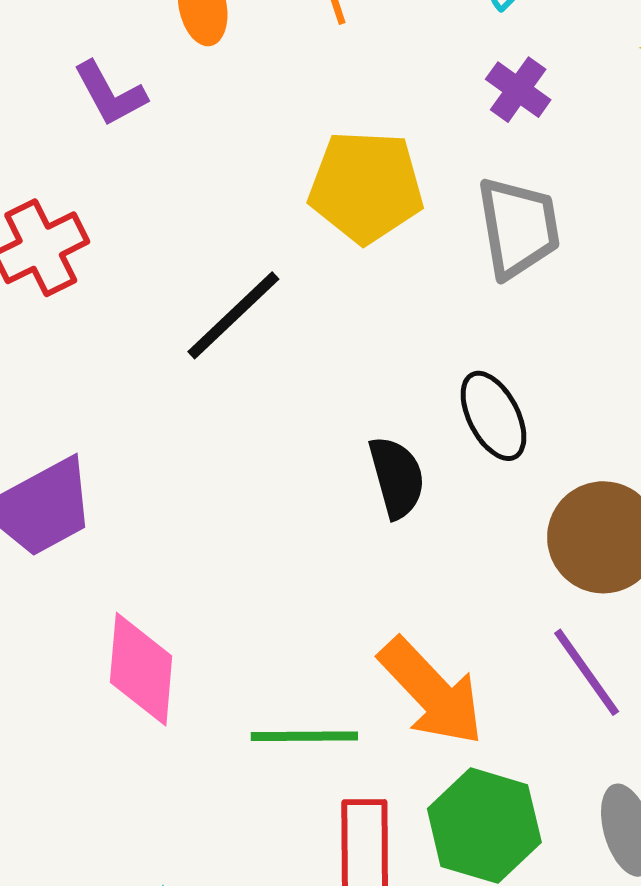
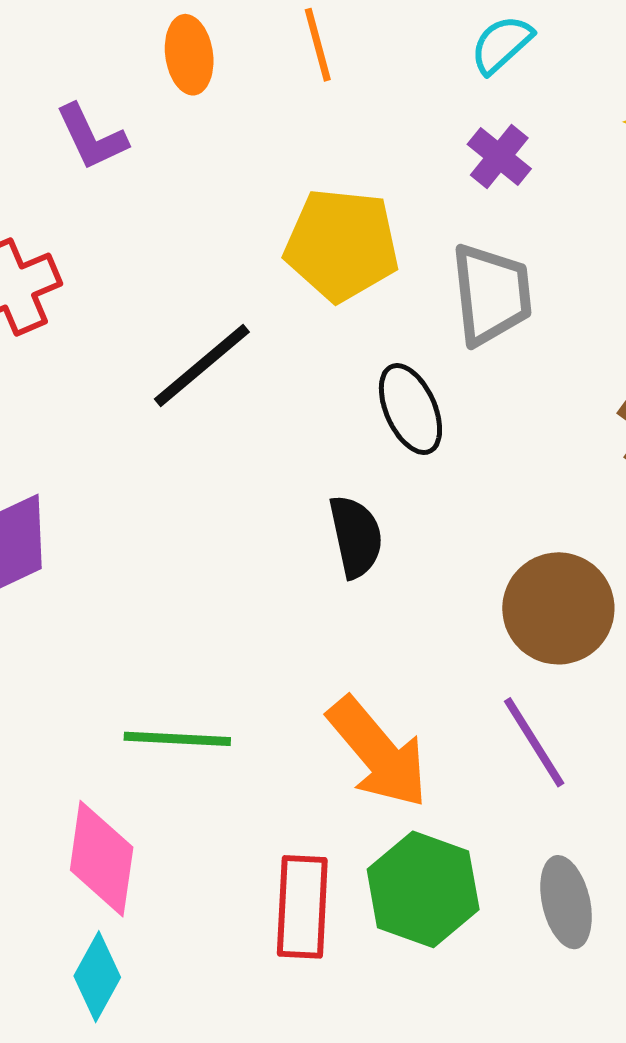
black ellipse: (493, 416) -> (410, 409), moved
pink diamond: (141, 669) -> (102, 859), moved
green line: (304, 736) -> (177, 739), moved

